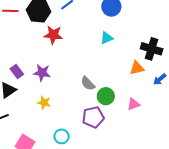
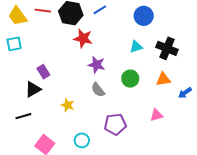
black cross: (152, 49) -> (167, 48), moved
purple star: (42, 73) -> (97, 65), moved
gray semicircle: (88, 83) -> (98, 90), moved
green circle: (106, 96) -> (130, 79), moved

